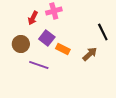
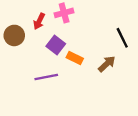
brown circle: (21, 44) -> (14, 35), moved
purple line: (39, 65) -> (46, 77), turned -30

